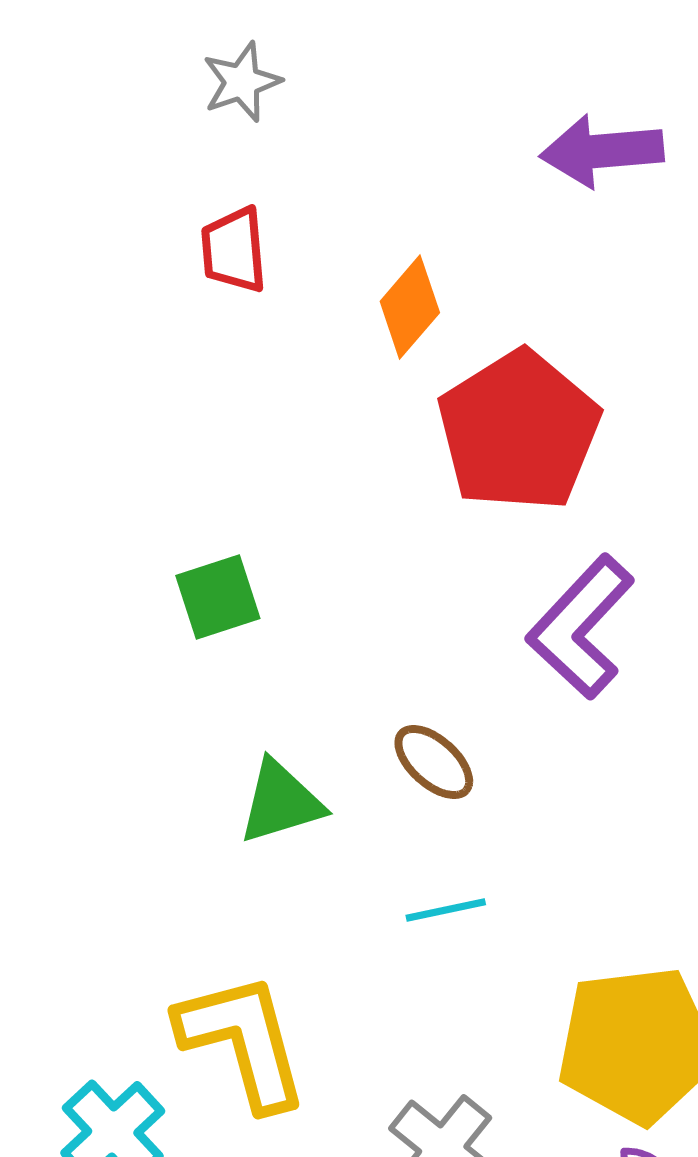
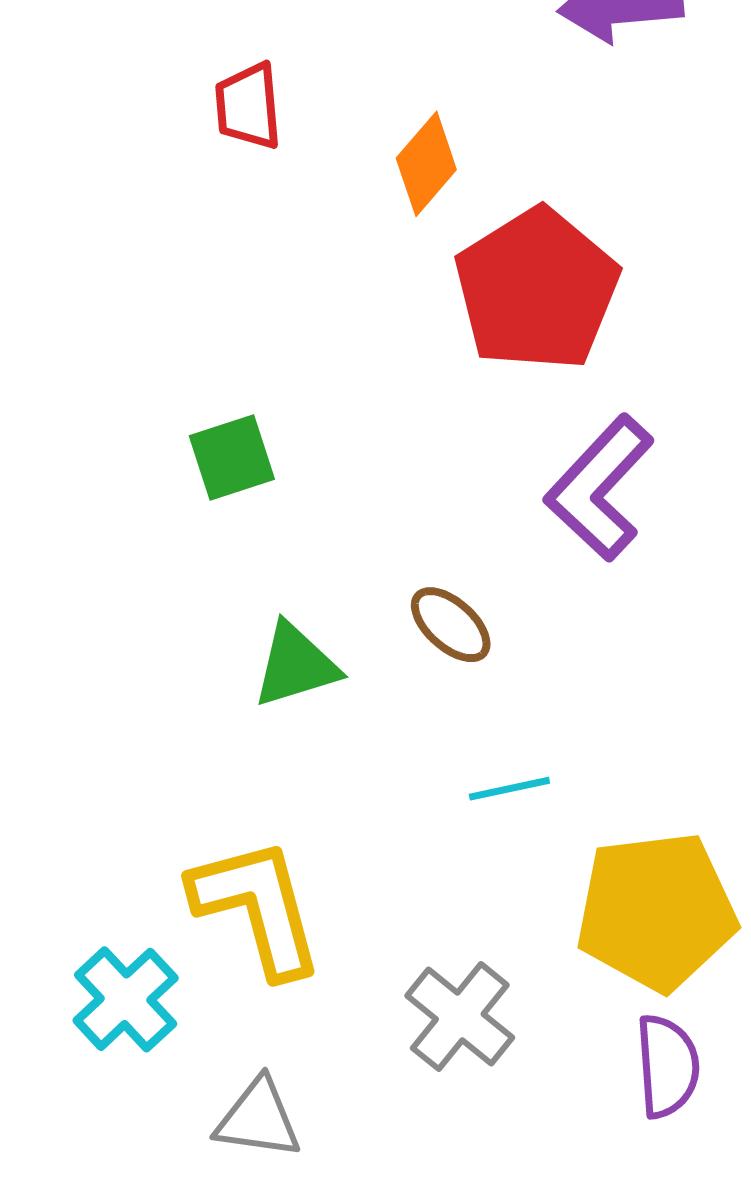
cyan line: (446, 910) -> (509, 789), moved

